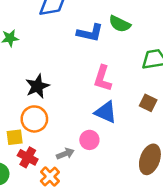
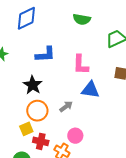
blue L-shape: (90, 33) -> (45, 54), moved
pink circle: (89, 140) -> (75, 136), moved
gray arrow: (65, 154) -> (66, 106), moved

